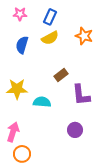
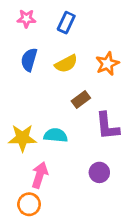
orange star: (84, 36) -> (107, 64), moved, turned 30
yellow semicircle: (50, 38) -> (66, 64), moved
yellow star: (17, 89) -> (22, 138), moved
pink arrow: (13, 132) -> (40, 175), moved

